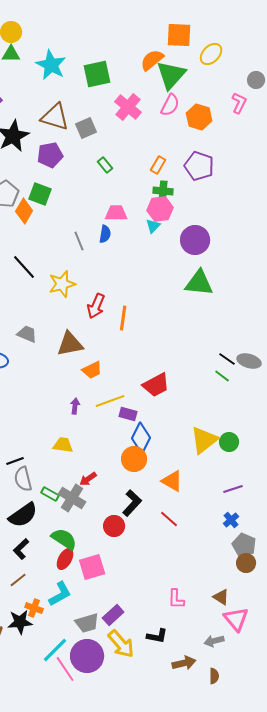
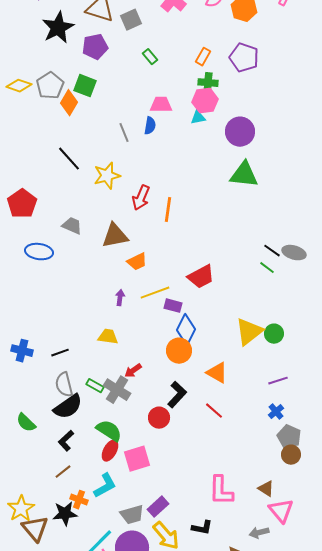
cyan triangle: (153, 226) -> (198, 118), turned 35
gray semicircle: (23, 479) -> (64, 385), moved
pink L-shape: (176, 599) -> (221, 491), size x1.5

